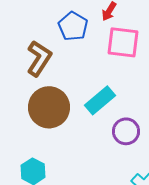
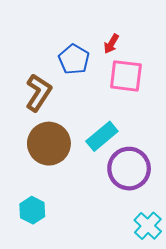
purple circle: (126, 131) -> (129, 169), size x1.5

